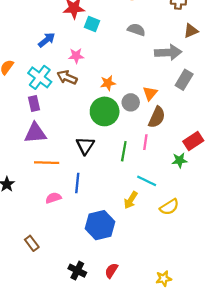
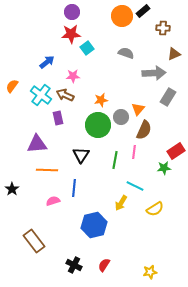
cyan square: (92, 24) -> (87, 48), turned 32
purple rectangle: (34, 104) -> (58, 118), moved
brown rectangle: (32, 243) -> (34, 241), size x1.6

